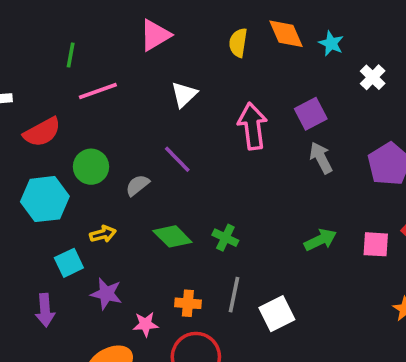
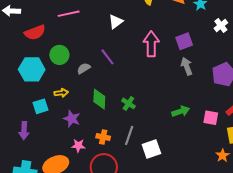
green diamond: (172, 236) -> (99, 99), turned 40
purple star: (106, 294) -> (72, 119), moved

